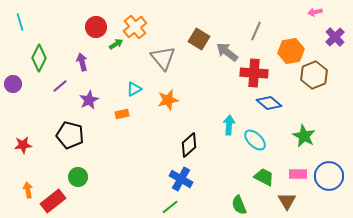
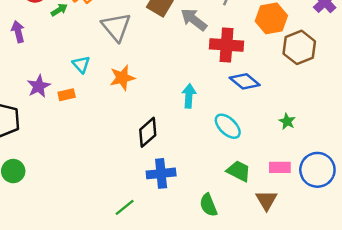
cyan triangle: (134, 89) -> (81, 64), turned -42
purple star: (89, 100) -> (39, 86), moved
cyan arrow: (229, 125) -> (189, 96), moved
green star: (304, 136) -> (287, 121), size x0.6
blue cross: (181, 179) -> (161, 173), moved, turned -35

